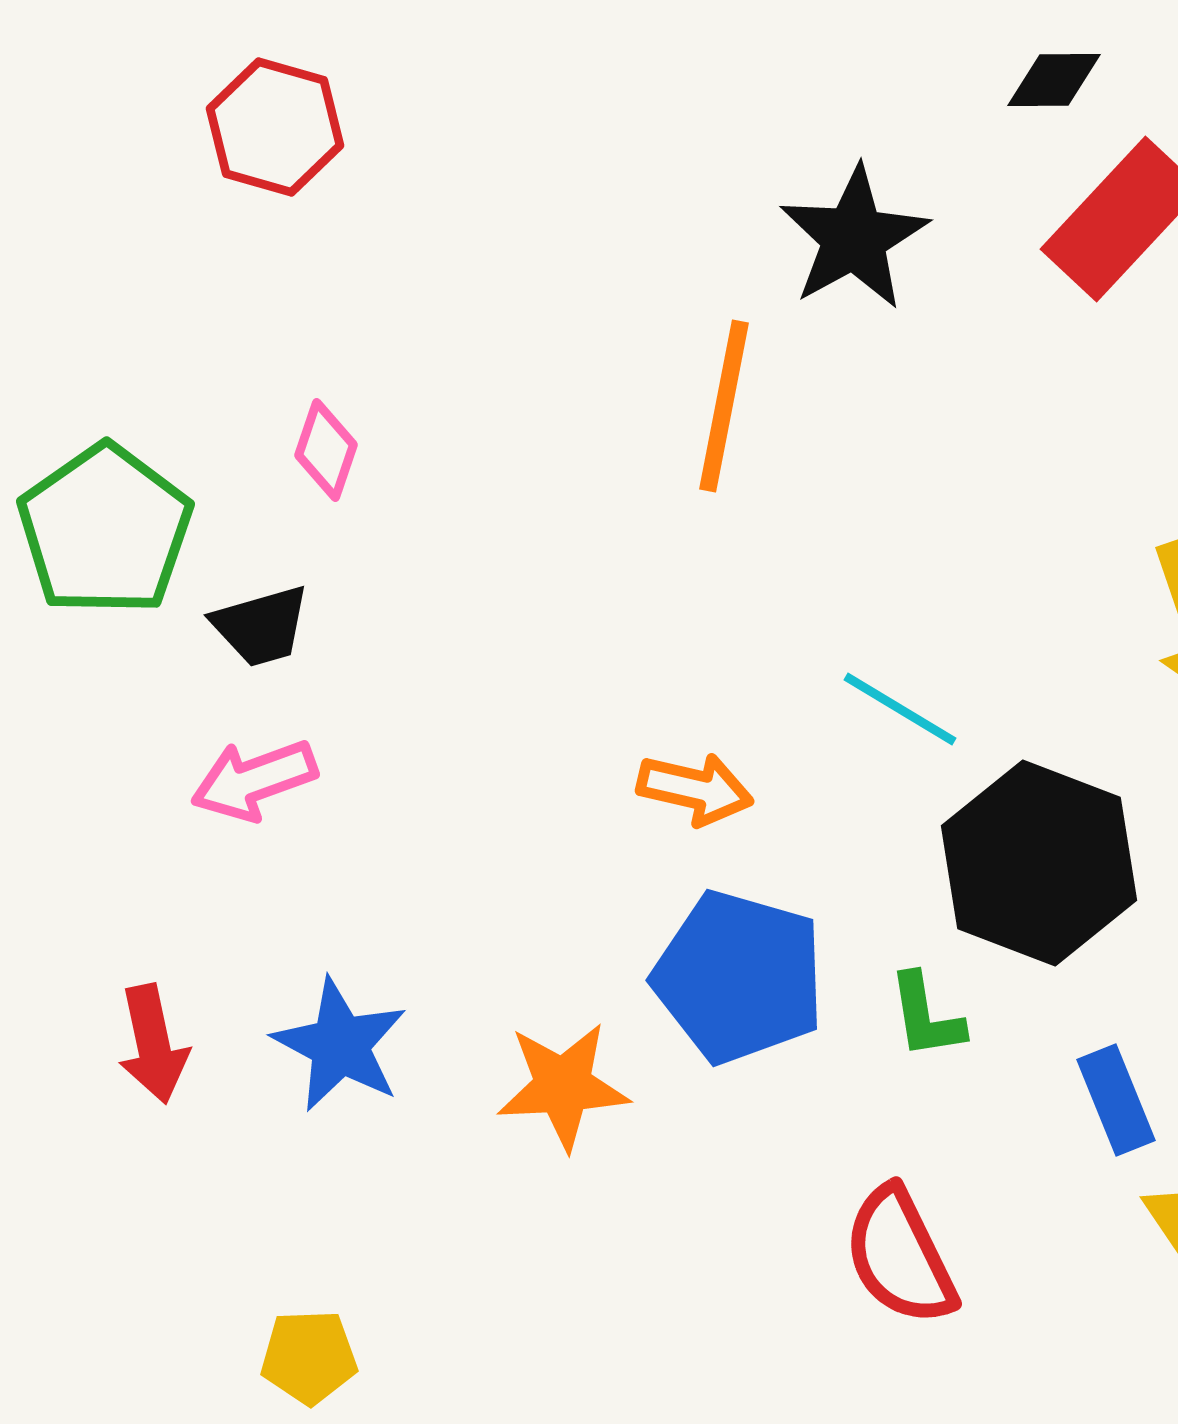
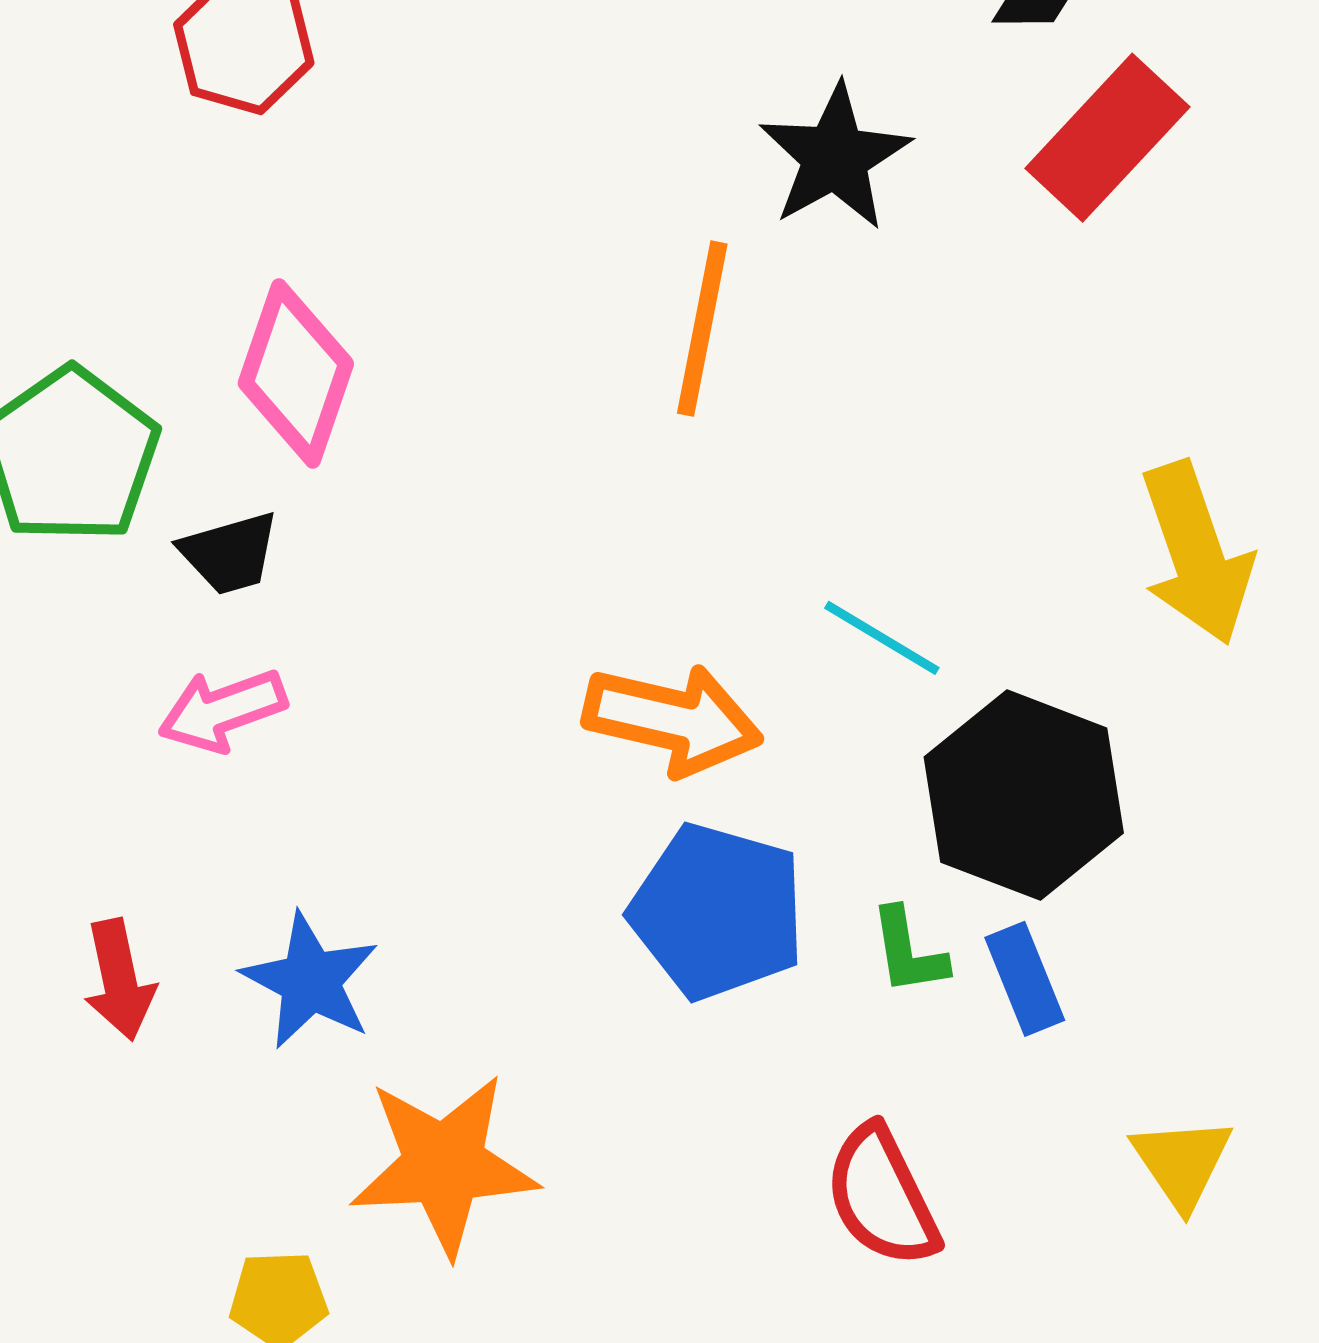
pink diamond: (326, 450) -> (296, 373), size x1.8
orange arrow: (695, 789) -> (673, 720), size x1.5
orange star: (563, 1086) -> (444, 1165), moved, size x1.4
blue rectangle: (1116, 1100) -> (1025, 979), moved

